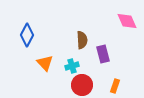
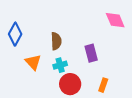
brown semicircle: (82, 40) -> (56, 41), moved

